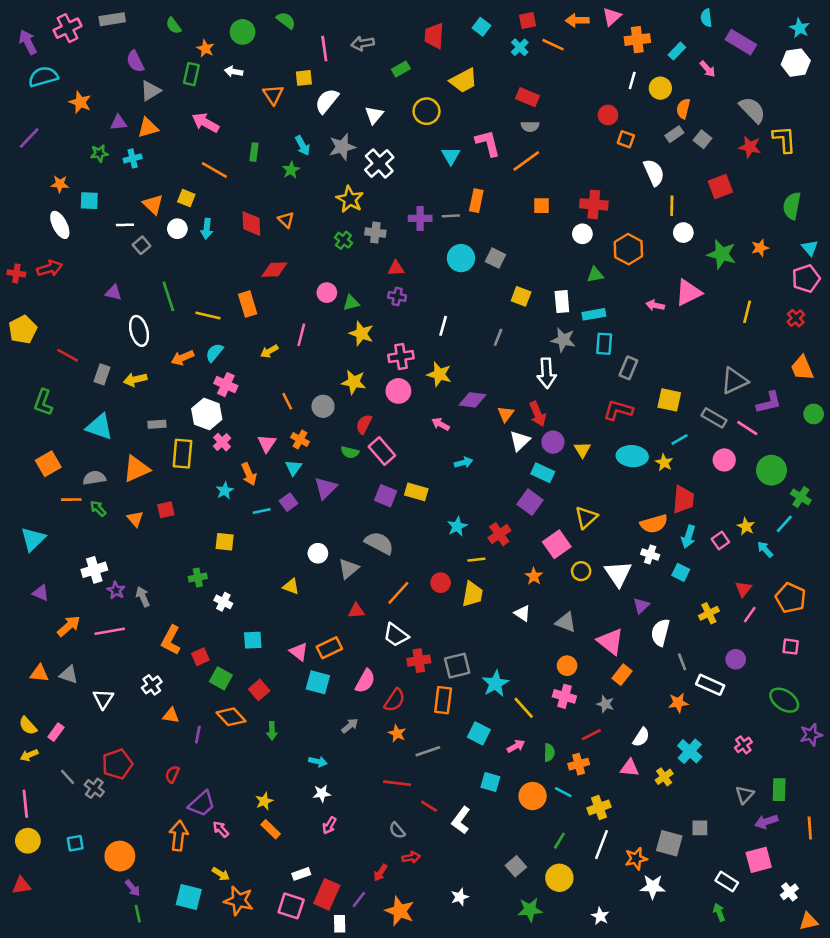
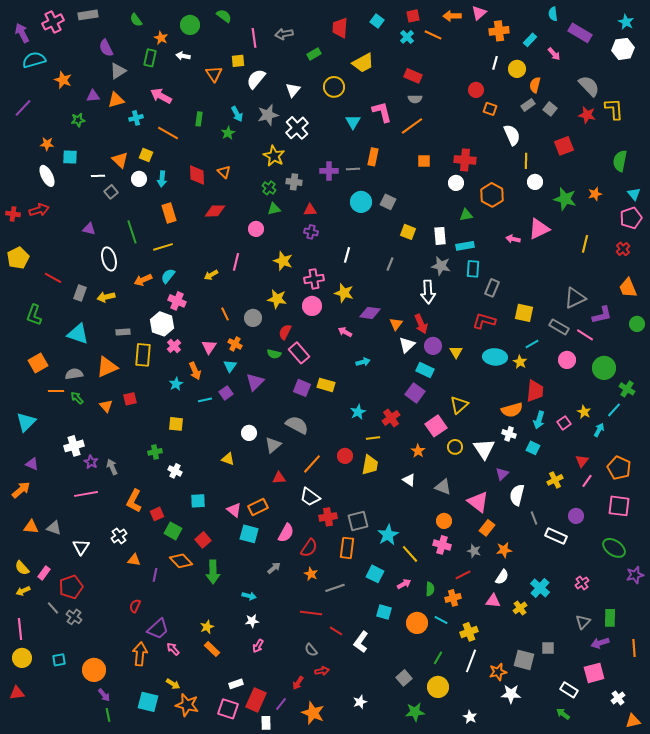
cyan cross: (133, 158) -> (136, 118), moved
green triangle: (351, 303) -> (274, 209), moved
orange rectangle: (248, 304) -> (169, 213), moved
yellow line: (208, 316) -> (163, 247), turned -30
cyan arrow: (765, 549) -> (599, 430), turned 72
orange arrow: (69, 626) -> (21, 490), moved
pink square: (791, 647) -> (619, 506), size x1.6
orange star: (678, 703) -> (504, 550), moved
green arrow: (272, 731) -> (213, 572), size x1.6
red pentagon: (117, 764) -> (71, 587), moved
green arrow: (719, 912) -> (563, 714), turned -32

